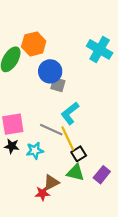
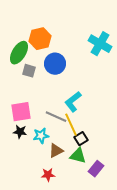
gray square: (58, 85) -> (29, 71), moved
purple rectangle: (102, 175) -> (96, 169), moved
brown triangle: (51, 182) -> (56, 151), moved

